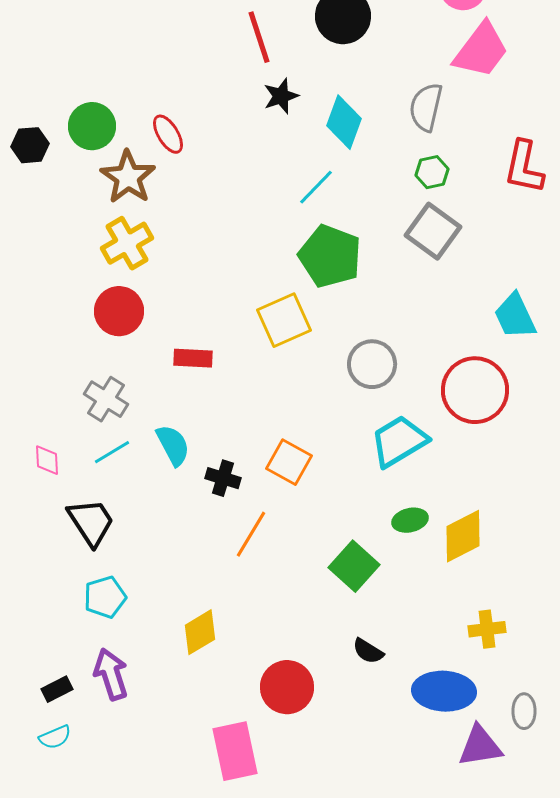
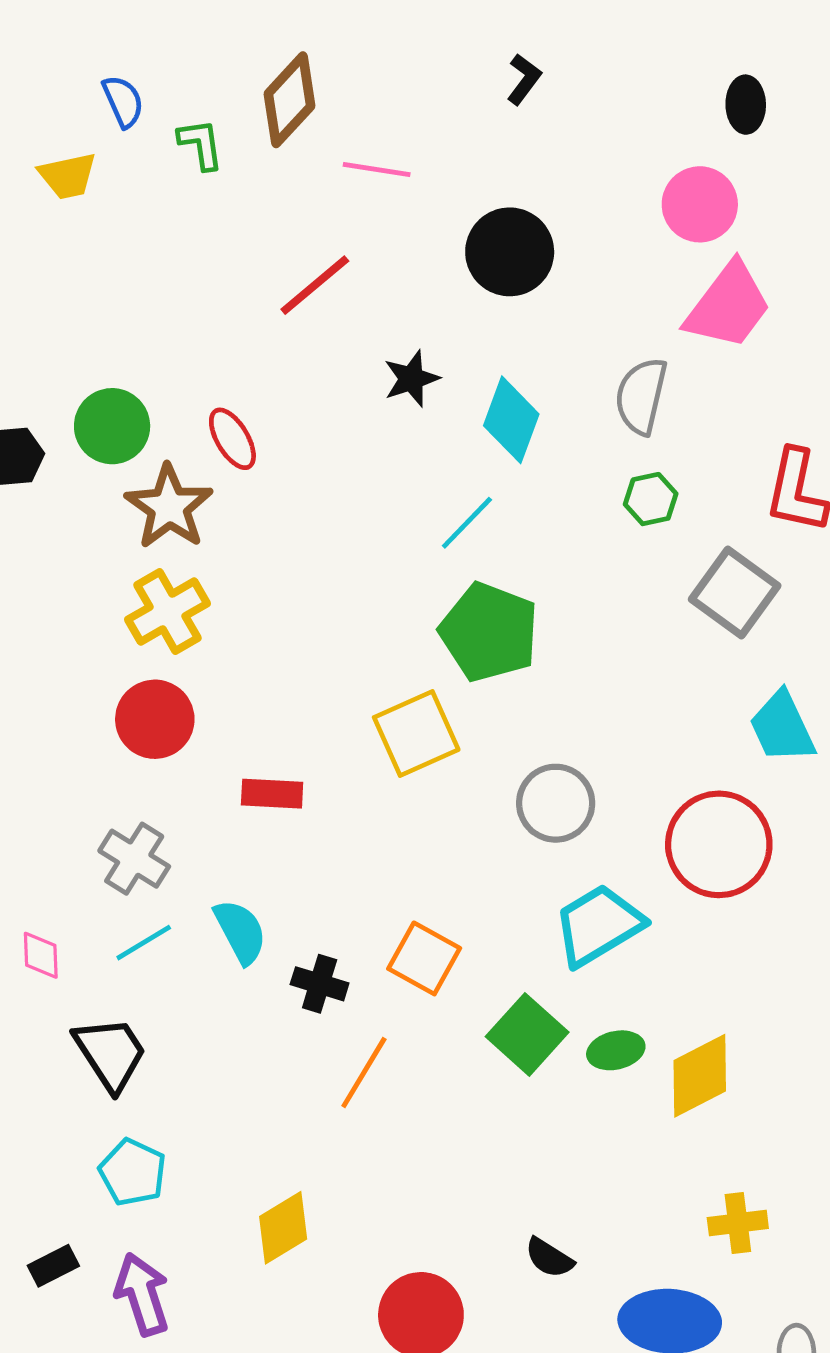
red line: (259, 37) -> (315, 285), moved, turned 68
gray square: (433, 231) -> (735, 592), moved
green square: (354, 566) -> (527, 1034), moved
cyan pentagon: (105, 597) -> (133, 1172), turned -30
black rectangle: (57, 689) -> (53, 1266), moved

